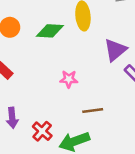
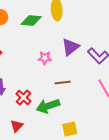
purple triangle: (115, 50) -> (70, 47), moved

